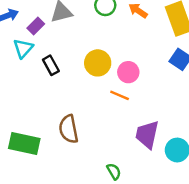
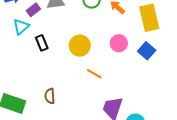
pink circle: (128, 72) -> (119, 43), moved
brown semicircle: (69, 129) -> (50, 96), size x0.7

